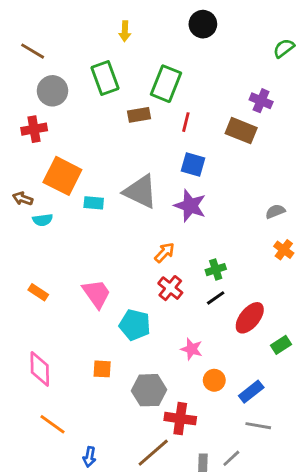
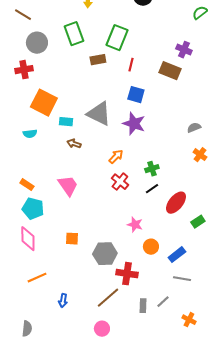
brown arrow: (23, 199) -> (74, 144), moved
cyan pentagon: (135, 325) -> (33, 209), moved
orange line: (52, 424) -> (37, 278), turned -60

